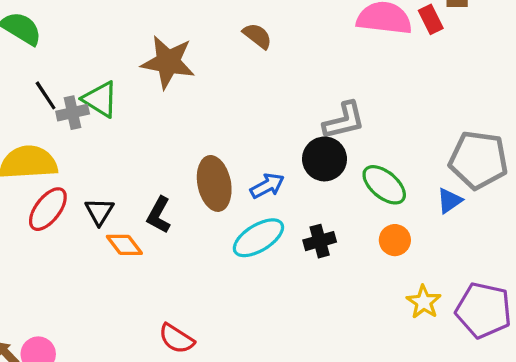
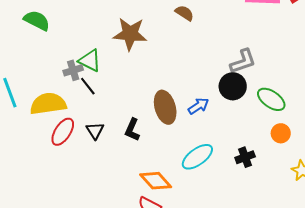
black line: (46, 95) -> (88, 86), moved
cyan ellipse: (258, 238) -> (197, 157), moved
black cross: (320, 241) -> (245, 157), moved
orange diamond: (124, 245) -> (156, 181), moved, size x1.4

